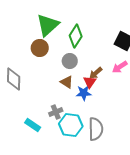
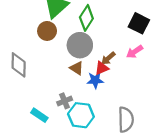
gray circle: (70, 61) -> (80, 45), size x1.5
red triangle: (90, 82) -> (102, 68), turned 32
gray semicircle: (96, 129) -> (126, 120), moved

